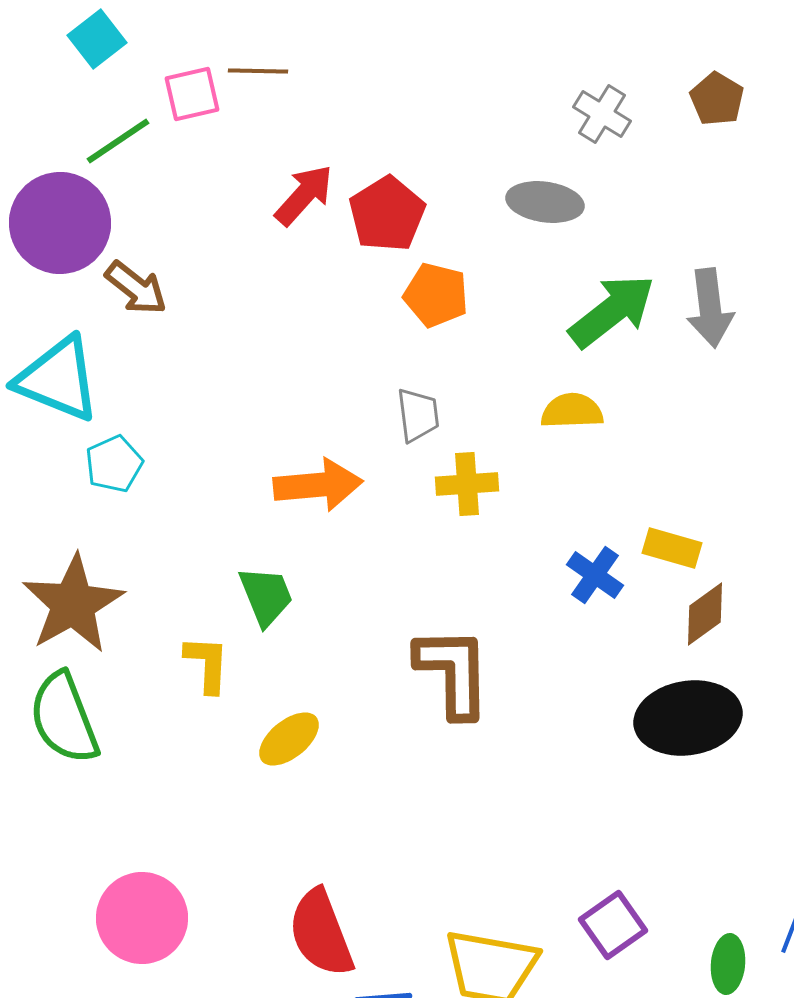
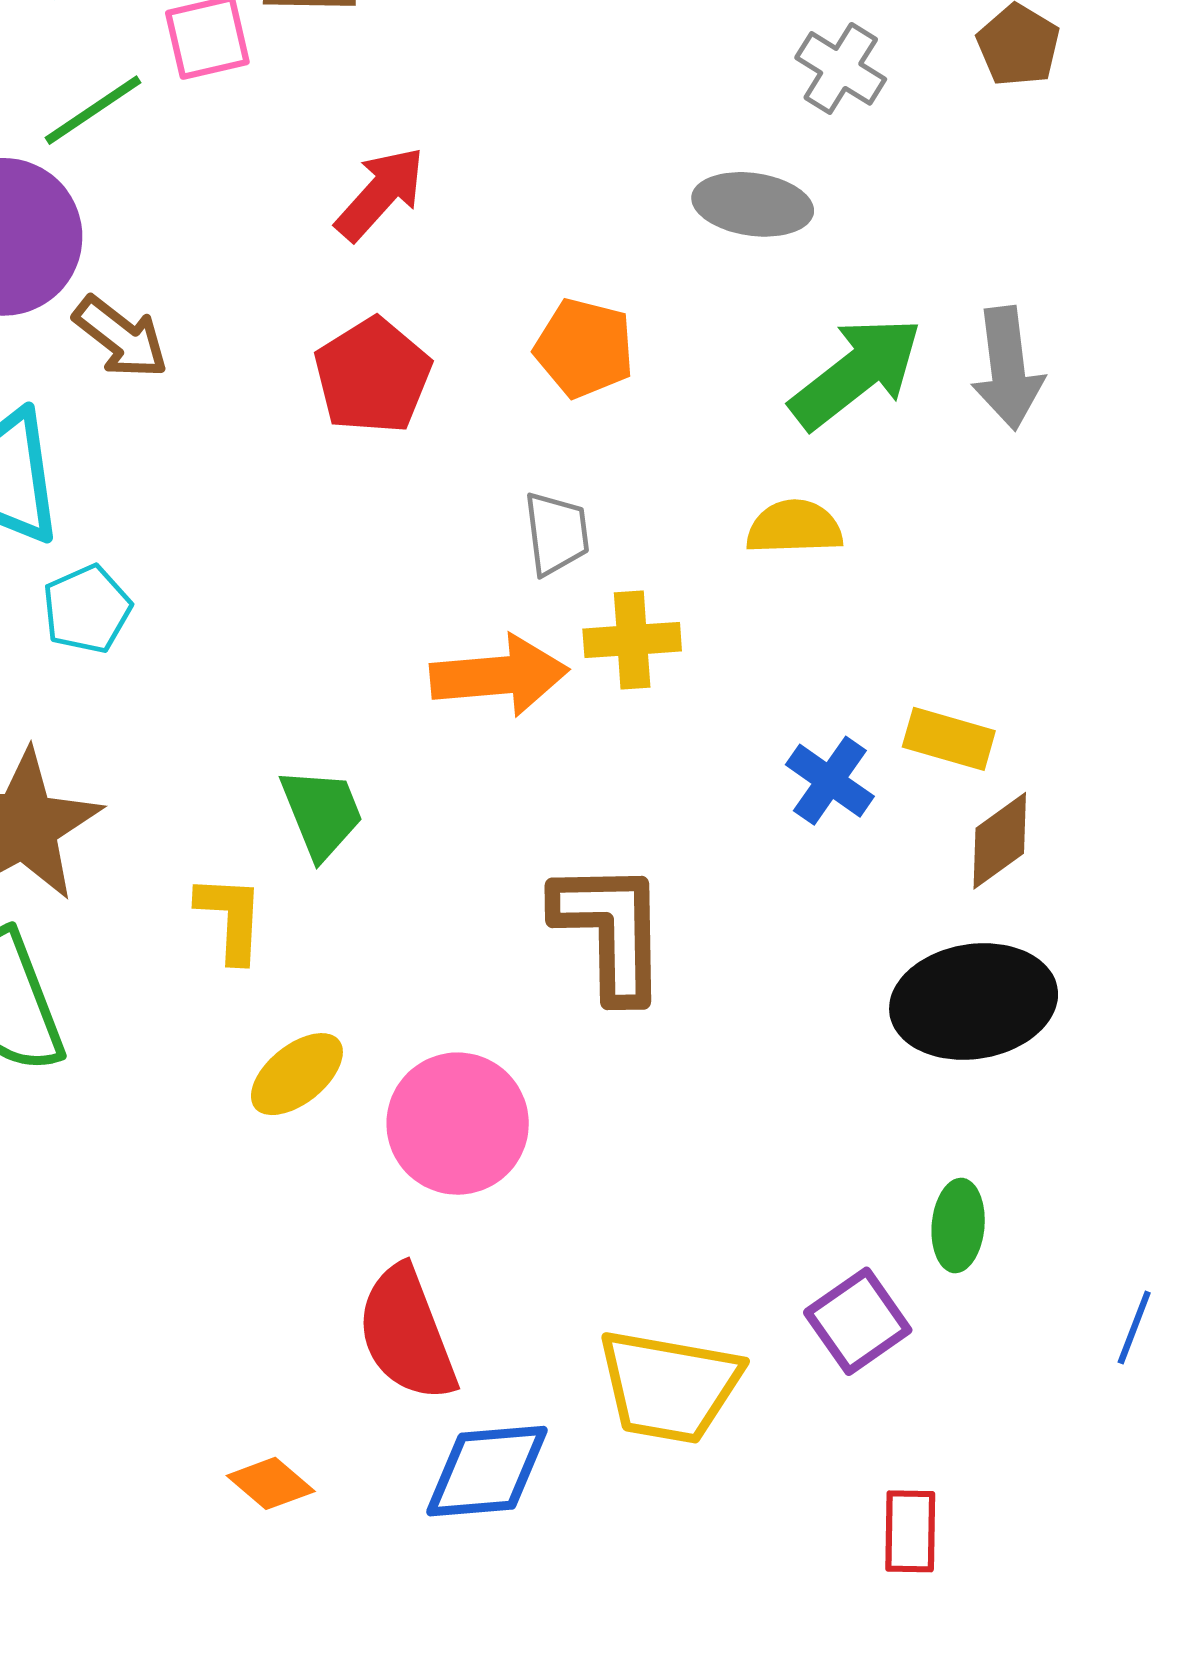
red pentagon: (387, 214) -> (373, 376), moved
orange arrow: (318, 485) -> (499, 676), moved
yellow ellipse: (289, 739) -> (297, 1074), moved
pink circle: (142, 918) -> (458, 1124), moved
green ellipse: (728, 964) -> (958, 1225), moved

